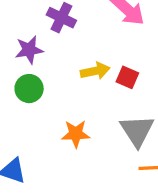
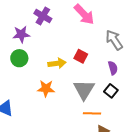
yellow arrow: (95, 71) -> (57, 63), moved

